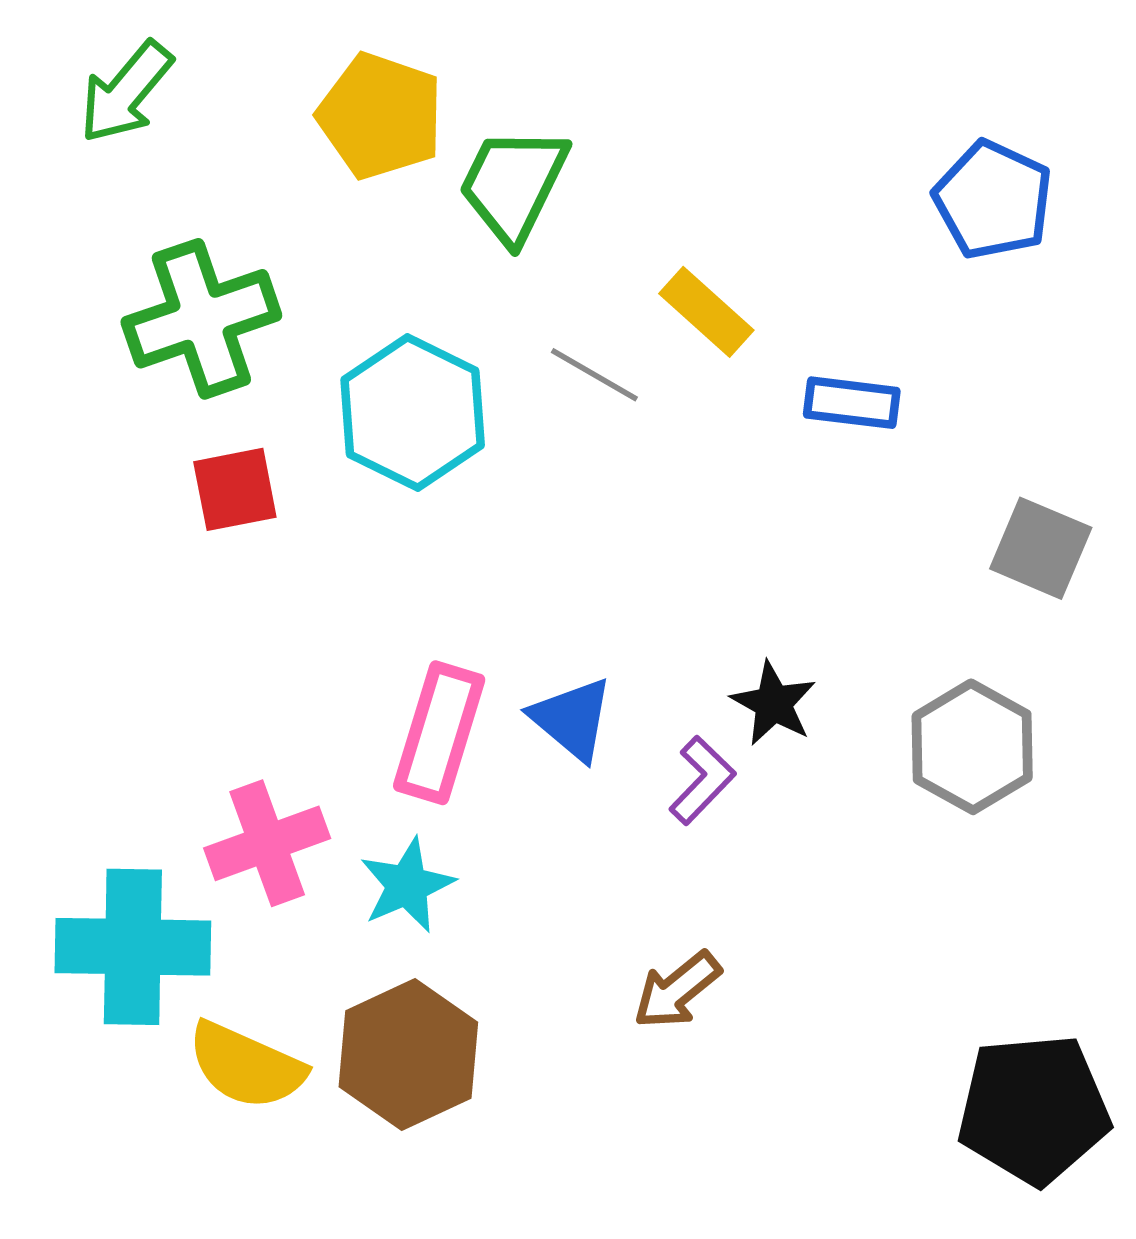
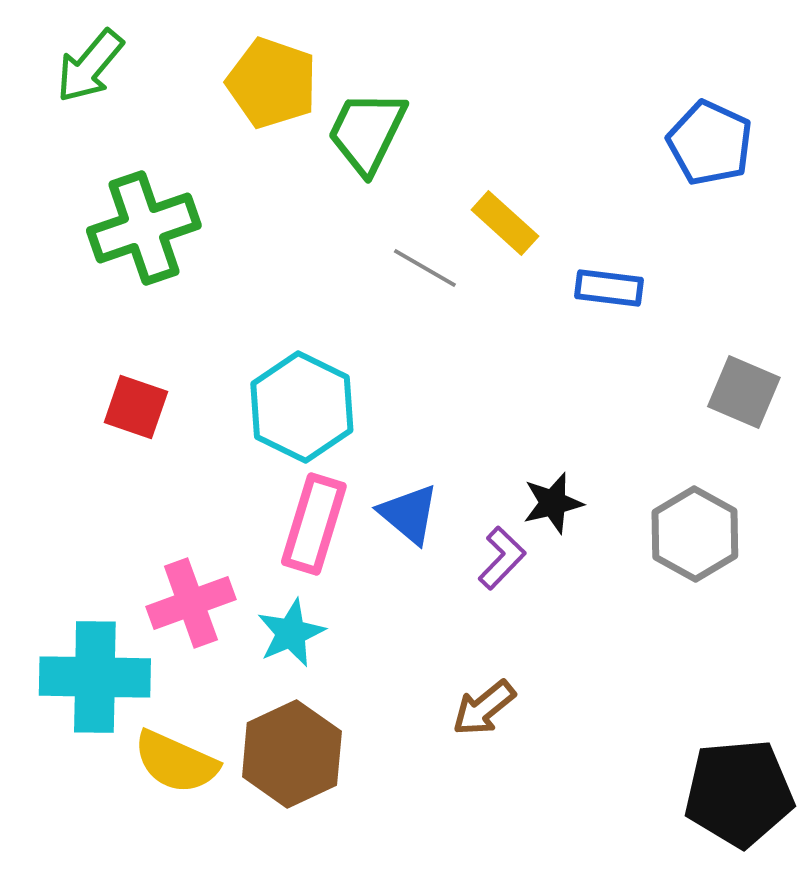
cyan hexagon: (413, 412) -> (302, 407), moved
red square: (235, 489) -> (136, 407), moved, turned 30
black star: (773, 703) -> (553, 503), turned 30

